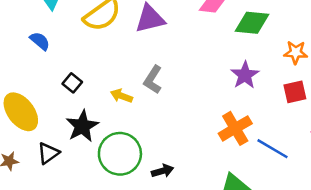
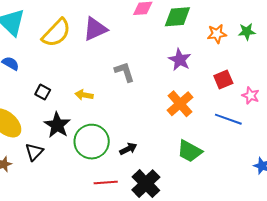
gray L-shape: (153, 80) -> (124, 72), moved, turned 140
red square: (295, 92) -> (223, 79), moved
blue line: (272, 149) -> (228, 119), moved

